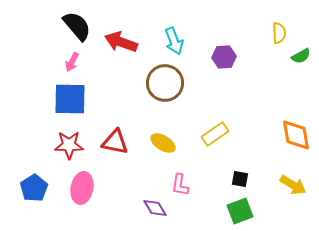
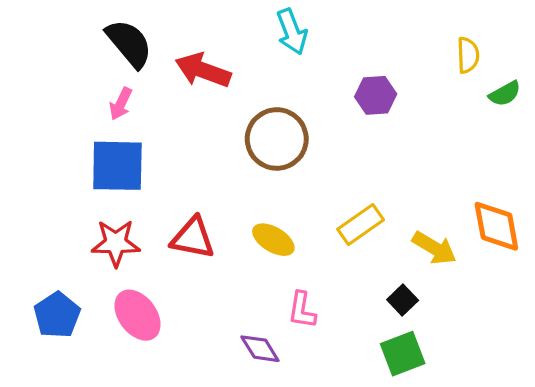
cyan arrow: (174, 41) -> (292, 32), moved
black square: (240, 179) -> (403, 300), turned 36
yellow arrow: (293, 185) -> (434, 248), moved
pink ellipse: (82, 188) -> (138, 315), turned -48

